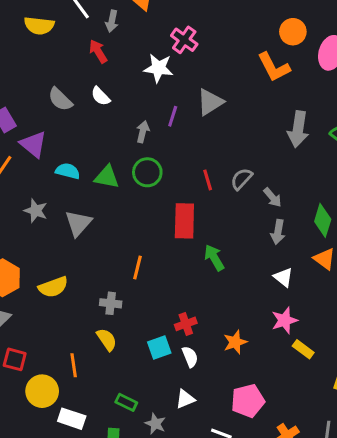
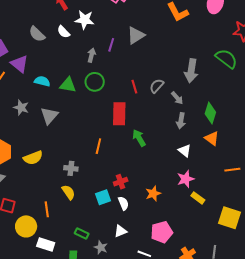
white star: (158, 68) -> (84, 20), moved
gray arrow: (298, 129) -> (191, 71), moved
orange line: (138, 267) -> (98, 146), moved

